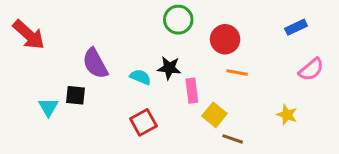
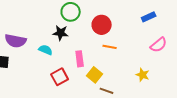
purple semicircle: (95, 63) -> (16, 41), turned -50
black star: (169, 68) -> (61, 33), moved
red square: (143, 122) -> (60, 77), moved

